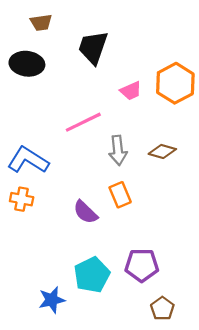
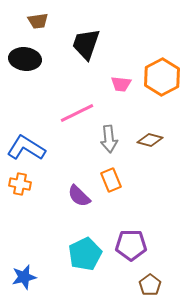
pink trapezoid: (131, 91) -> (121, 84), turned 30
blue star: (52, 300) -> (24, 277), moved

